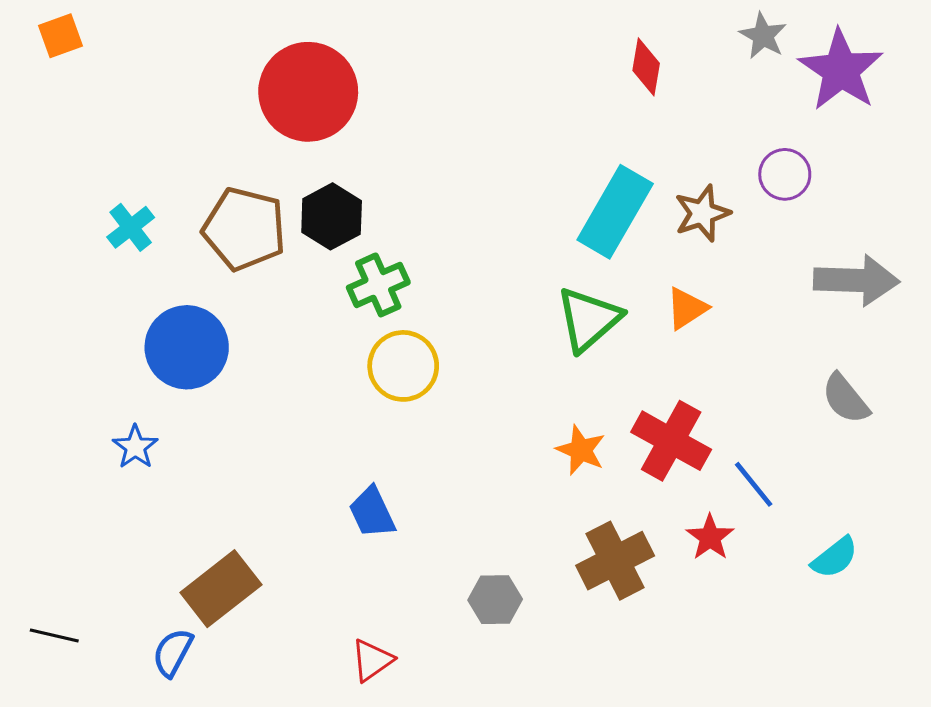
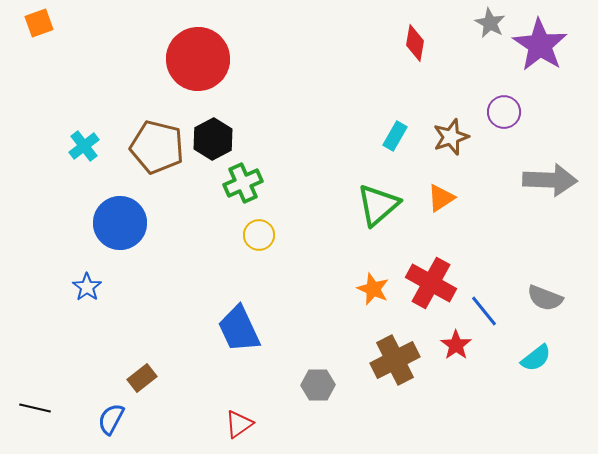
cyan rectangle: (615, 212) -> (395, 136), size x0.5
yellow circle: (403, 366) -> (259, 235), size x0.7
gray semicircle: (846, 399) -> (545, 298), moved, turned -30
blue trapezoid: (372, 512) -> (239, 329), size x1.4
brown rectangle: (221, 589) -> (142, 378), size x0.6

